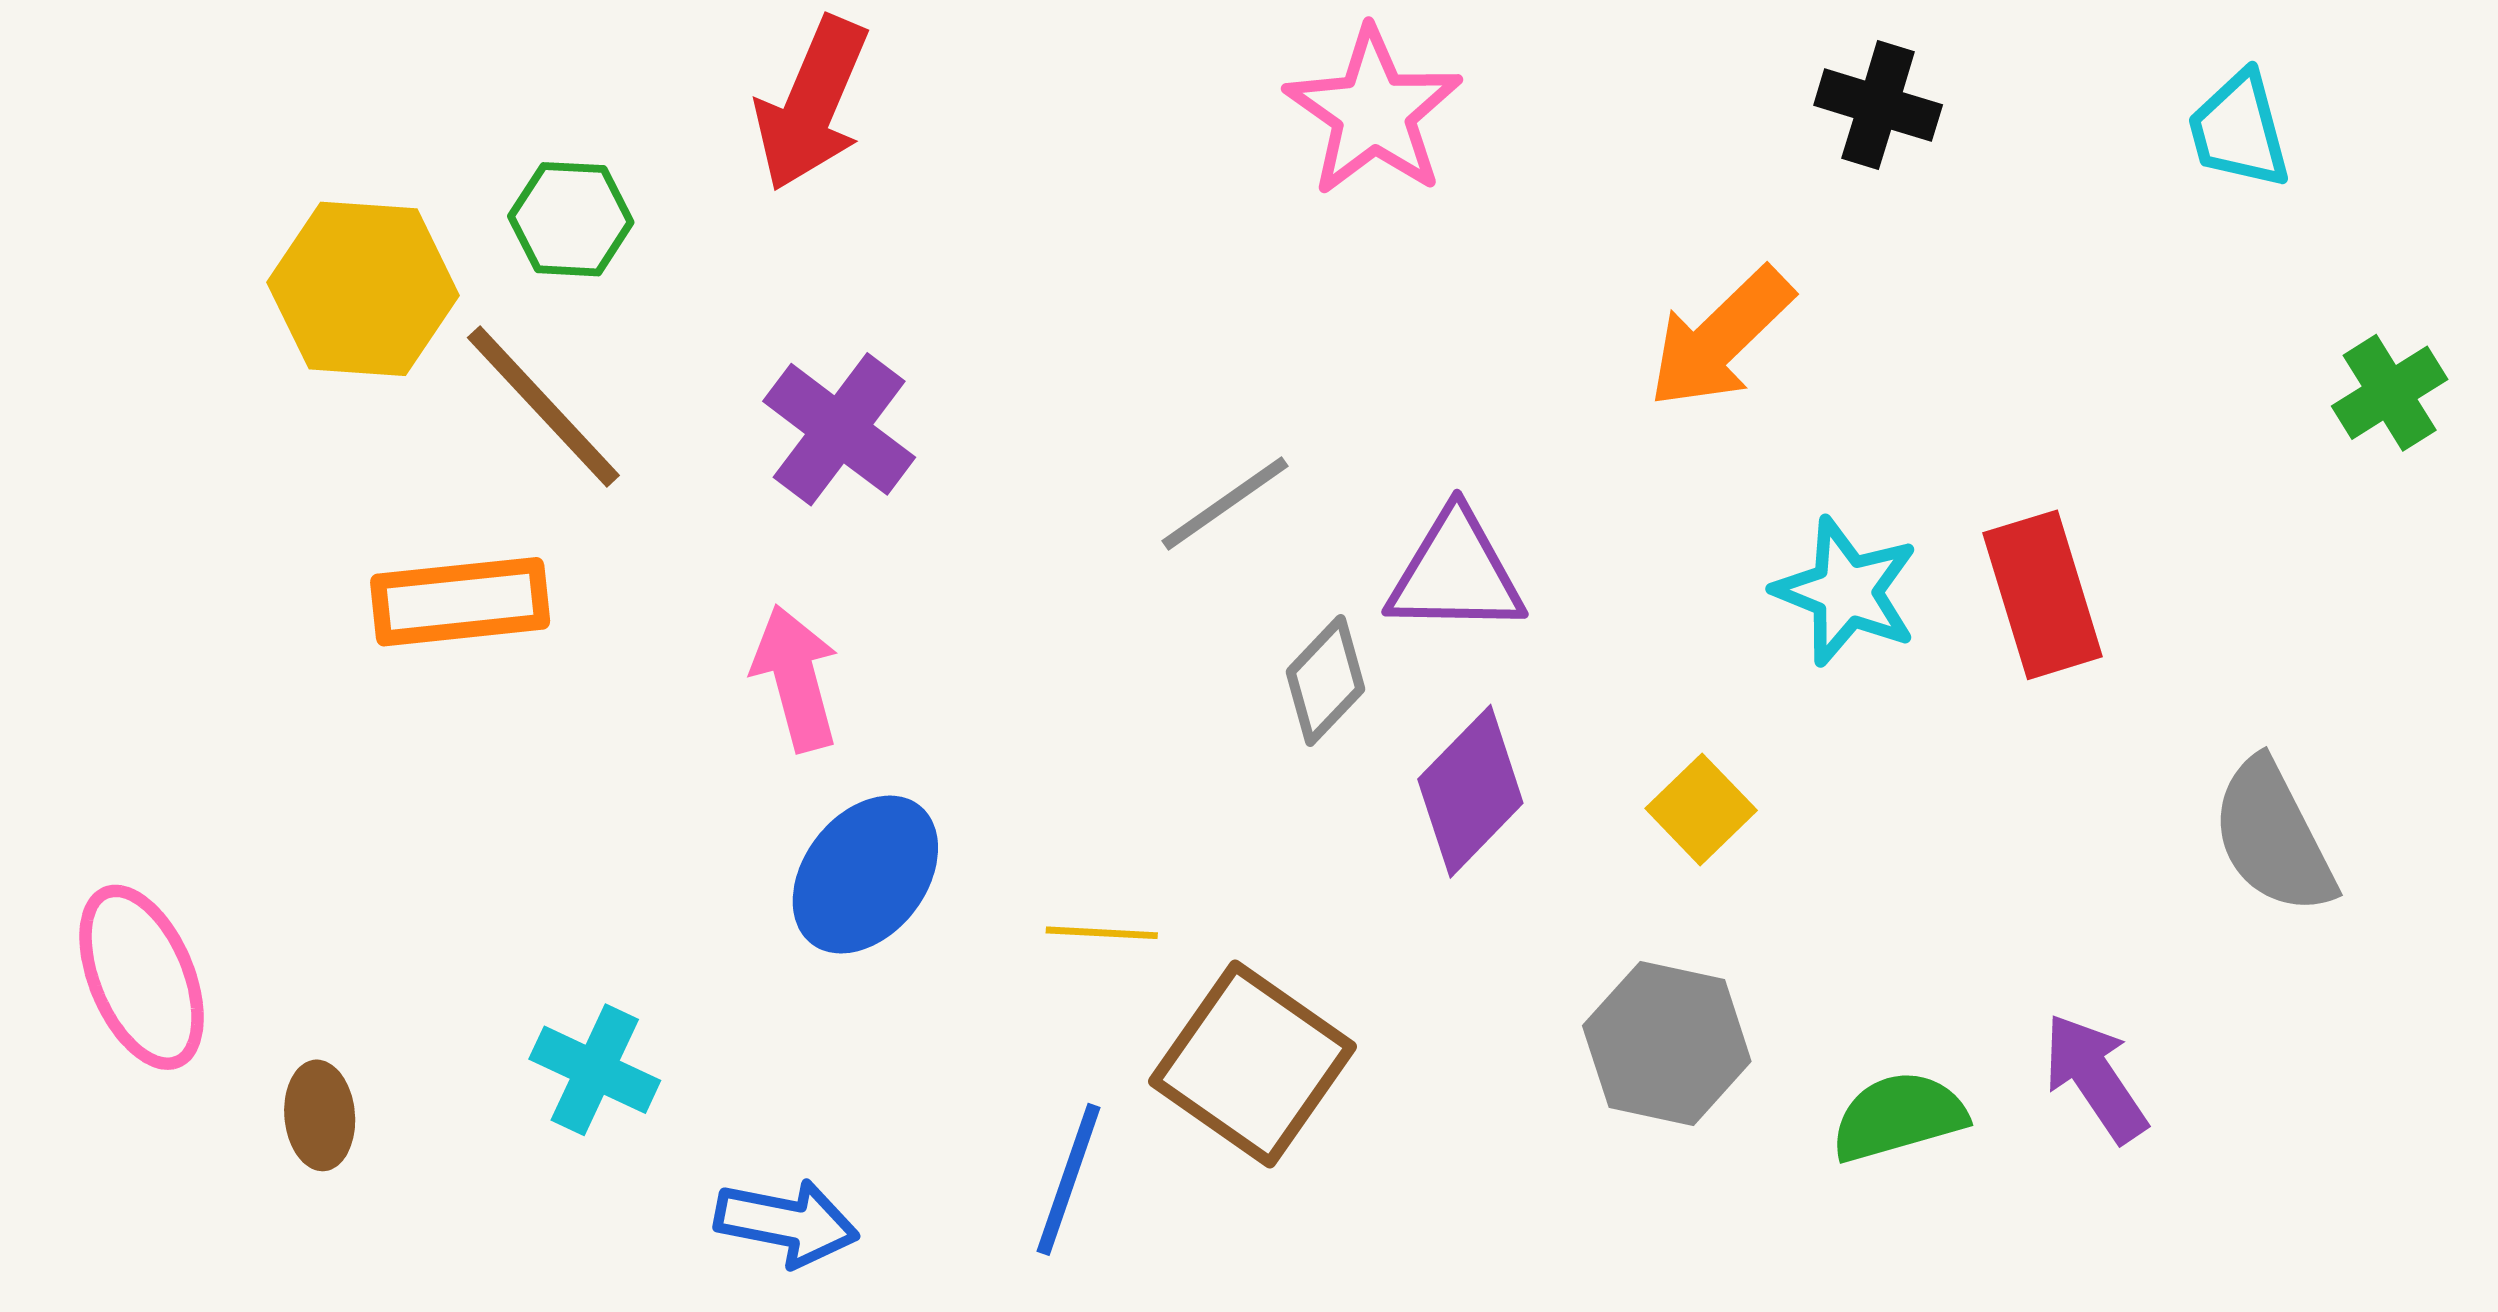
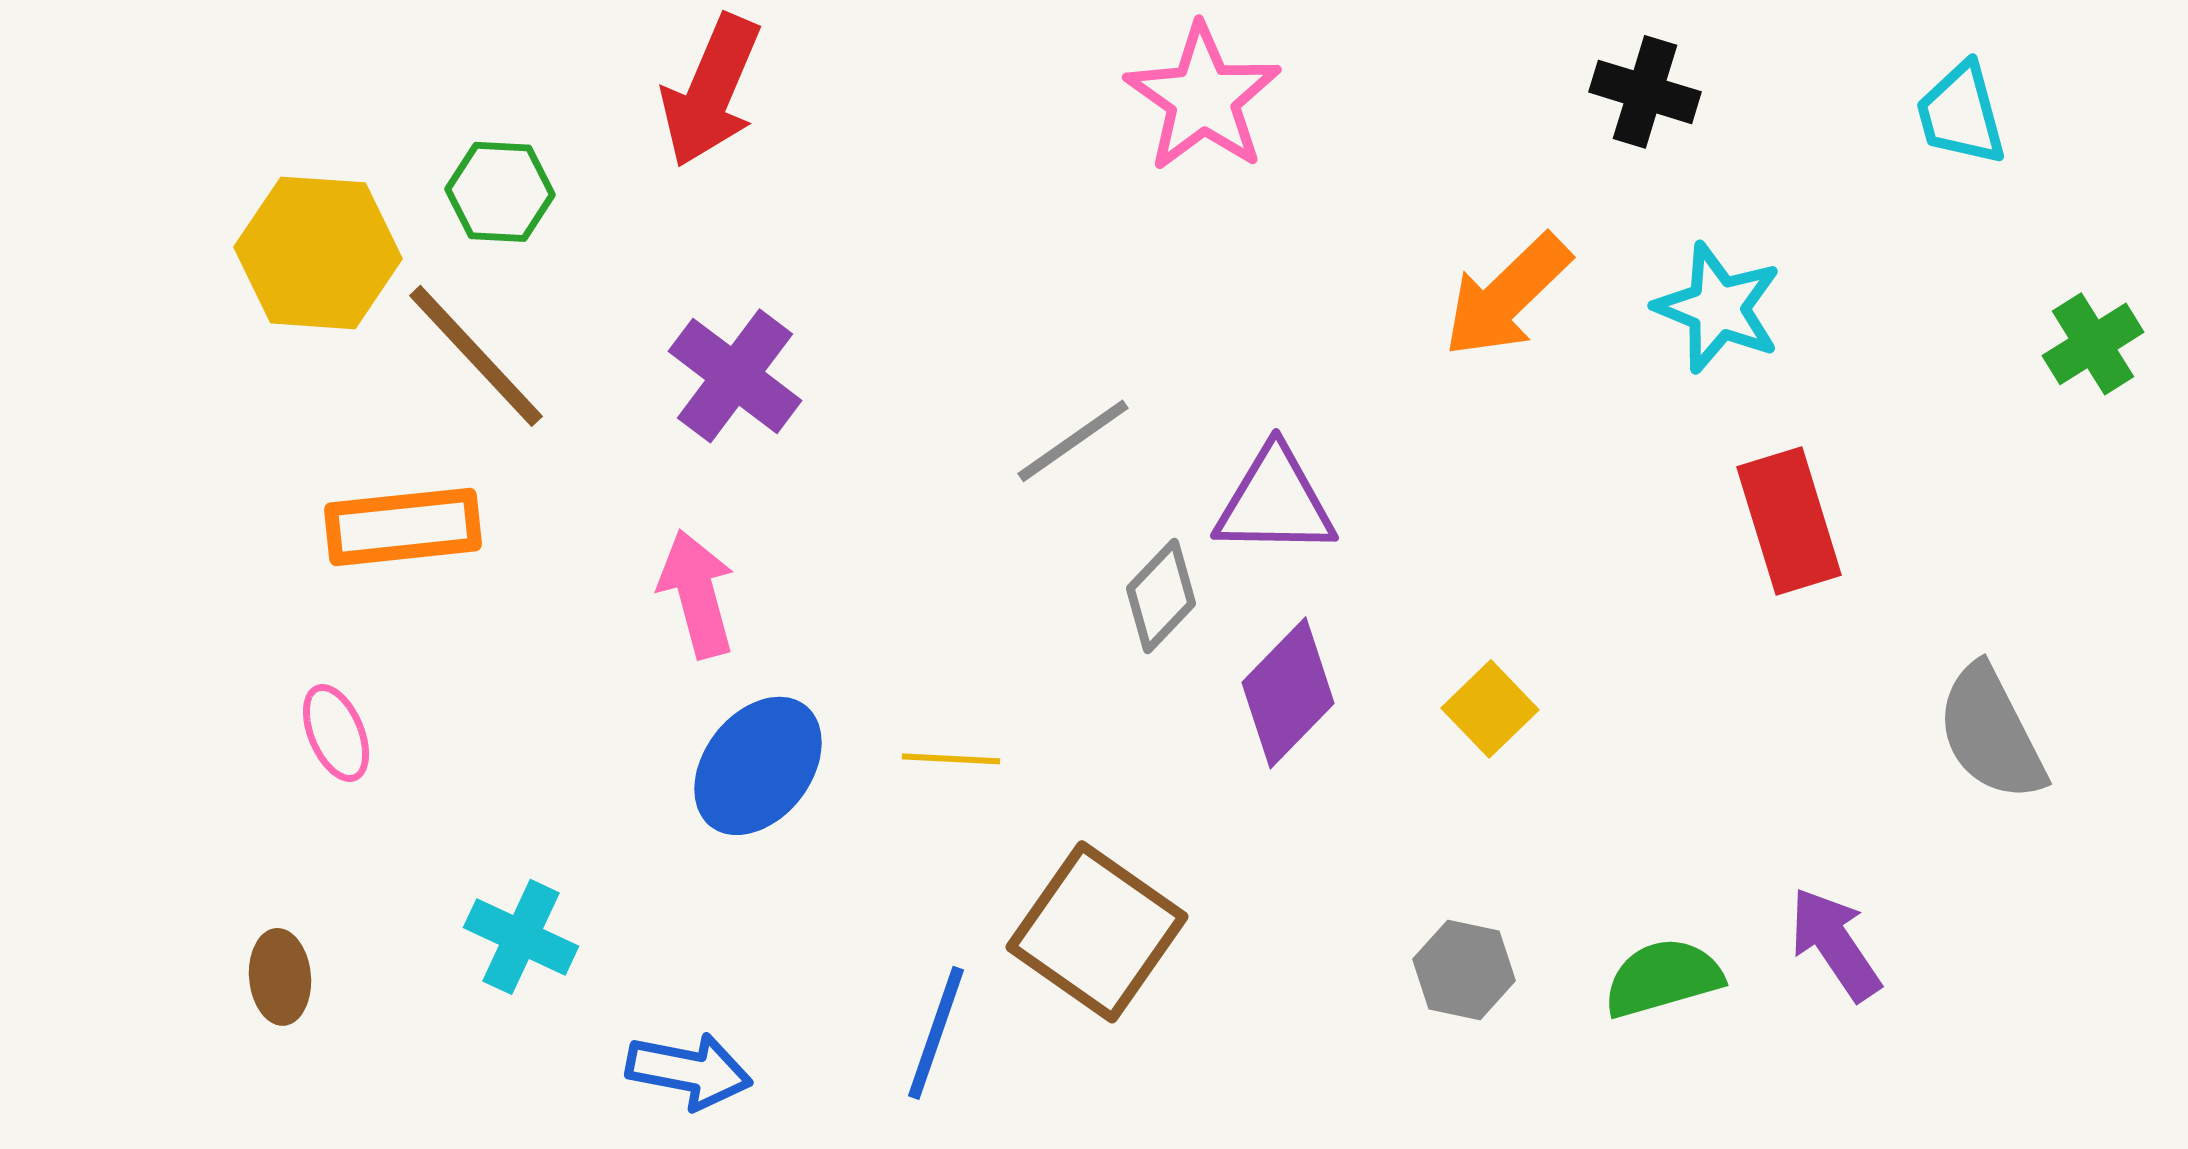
cyan star: (1846, 591) -> (1718, 308), moved
yellow line: (1102, 933) -> (951, 759), moved
pink ellipse: (142, 977) -> (336, 733), moved, size x0.6
gray hexagon: (1667, 1044) -> (1464, 970), moved, size x0.7

